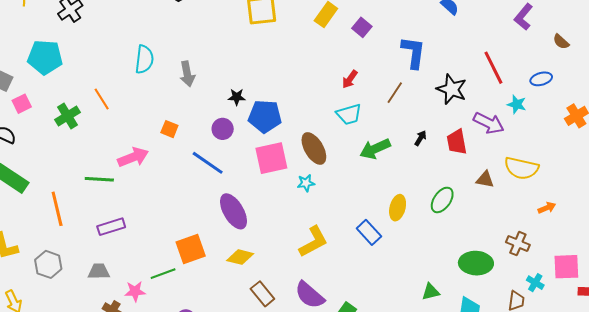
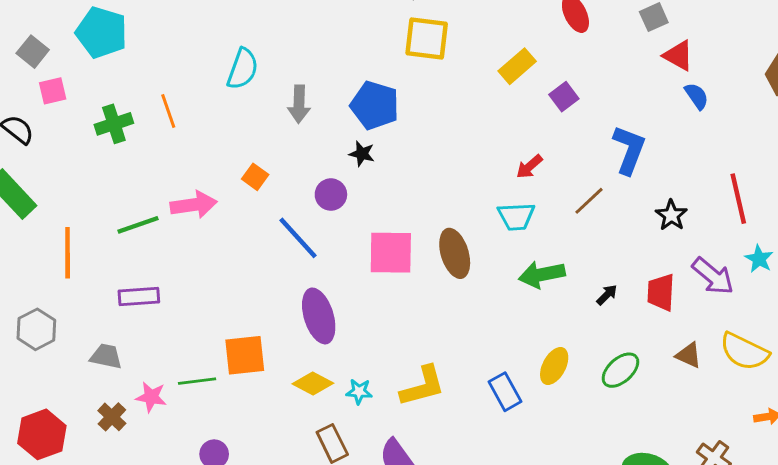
black star: (452, 89) -> (671, 215), size x0.7
blue pentagon: (265, 116) -> (375, 105), moved
black arrow: (420, 138) -> (607, 295), moved
green line: (99, 179) -> (138, 225), turned -36
cyan star: (306, 183) -> (359, 392), moved

